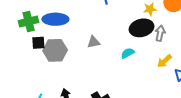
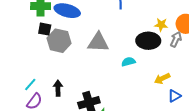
gray arrow: (160, 33) -> (176, 39), moved
gray triangle: (94, 42) -> (98, 42), size x1.6

